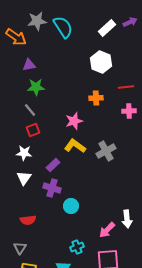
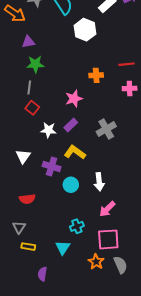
white hexagon: (101, 62) -> (85, 30), moved
gray line: (30, 110) -> (29, 87), turned 48
red square: (33, 130) -> (32, 108), turned -32
yellow L-shape: (75, 146) -> (75, 152), moved
white star: (24, 153) -> (48, 130), moved
purple rectangle: (53, 165) -> (71, 125), moved
white arrow: (127, 219) -> (99, 182), moved

